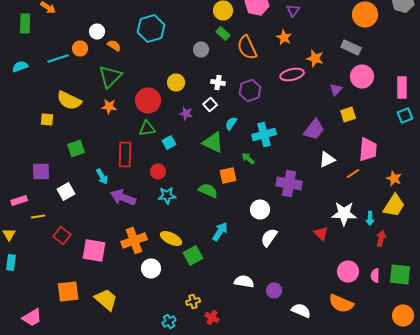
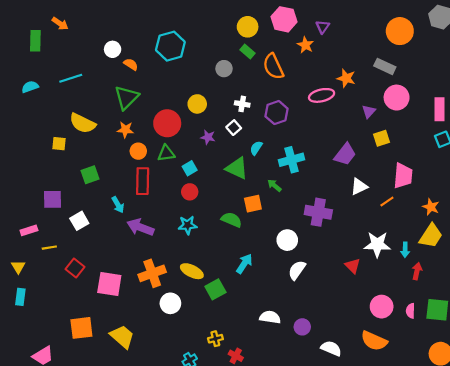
orange star: (284, 38) -> (305, 45), moved
orange circle: (80, 48) -> (138, 151), moved
red circle: (158, 172) -> (190, 192), moved

